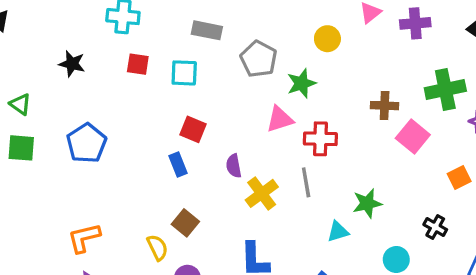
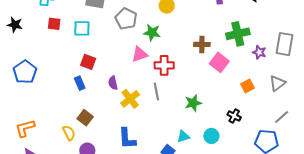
green star: (301, 83) -> (152, 33), turned 30
cyan triangle: (338, 232) -> (183, 136), moved

